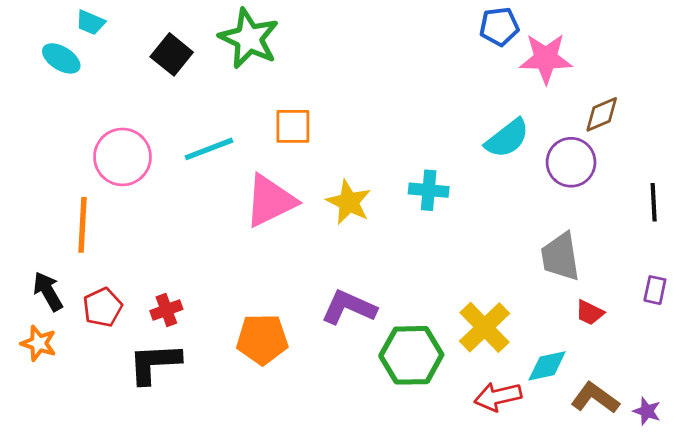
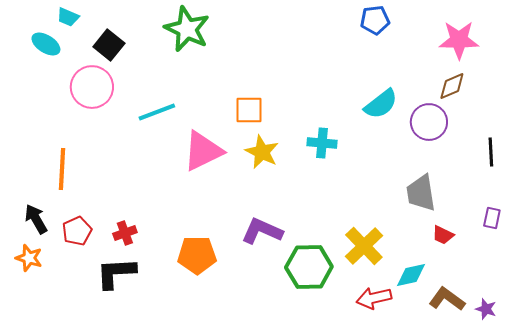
black square: (172, 54) -> (109, 45), moved
pink star: (546, 58) -> (459, 40), moved
orange square: (293, 126) -> (249, 110), moved
pink circle: (122, 157) -> (92, 87), moved

